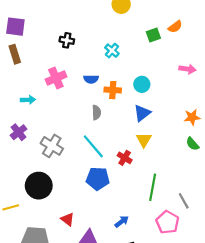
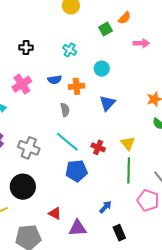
pink arrow: (187, 69) -> (141, 43), moved
cyan circle: (142, 84) -> (102, 69), moved
yellow triangle: (144, 140) -> (128, 143), moved

